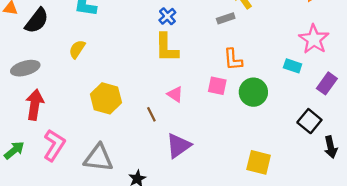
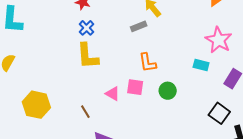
green circle: (253, 92) -> (168, 91), size x0.7
pink triangle: (175, 94) -> (113, 94), moved
brown line: (151, 114) -> (85, 112), moved

